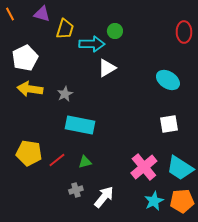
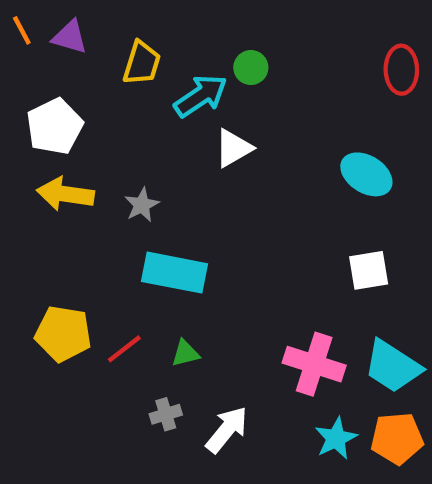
purple triangle: (42, 14) -> (70, 37), moved
cyan arrow: (92, 44) -> (201, 96), turned -35
pink cross: (144, 167) -> (314, 364), turned -32

